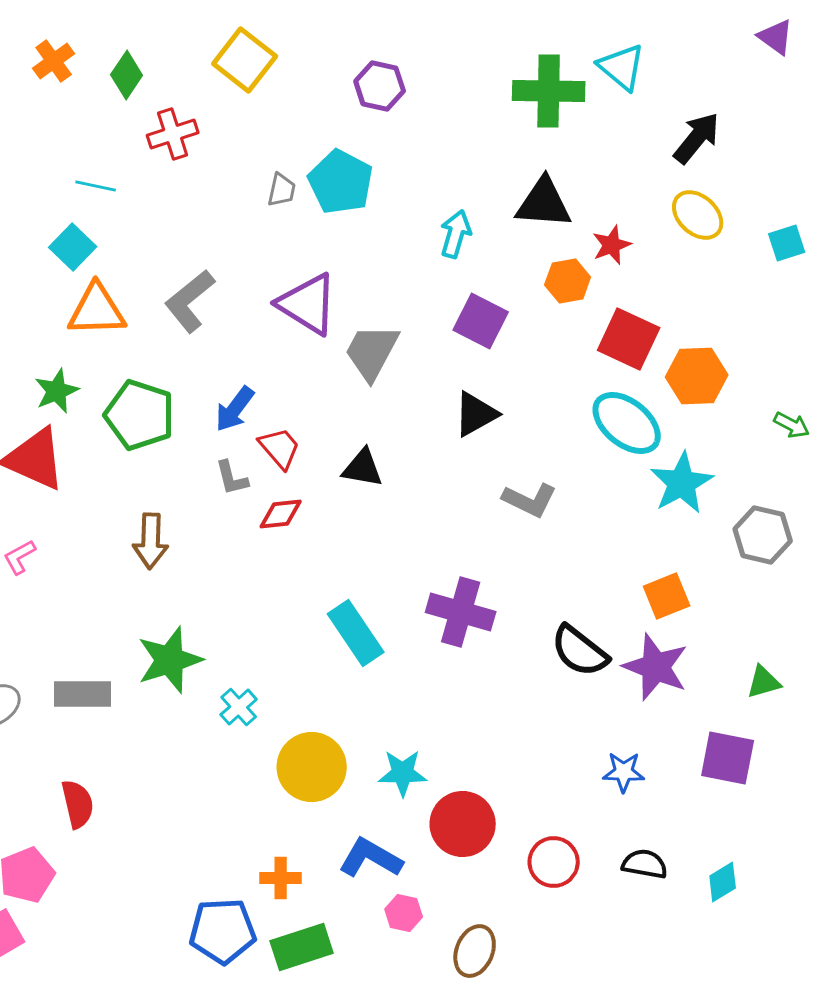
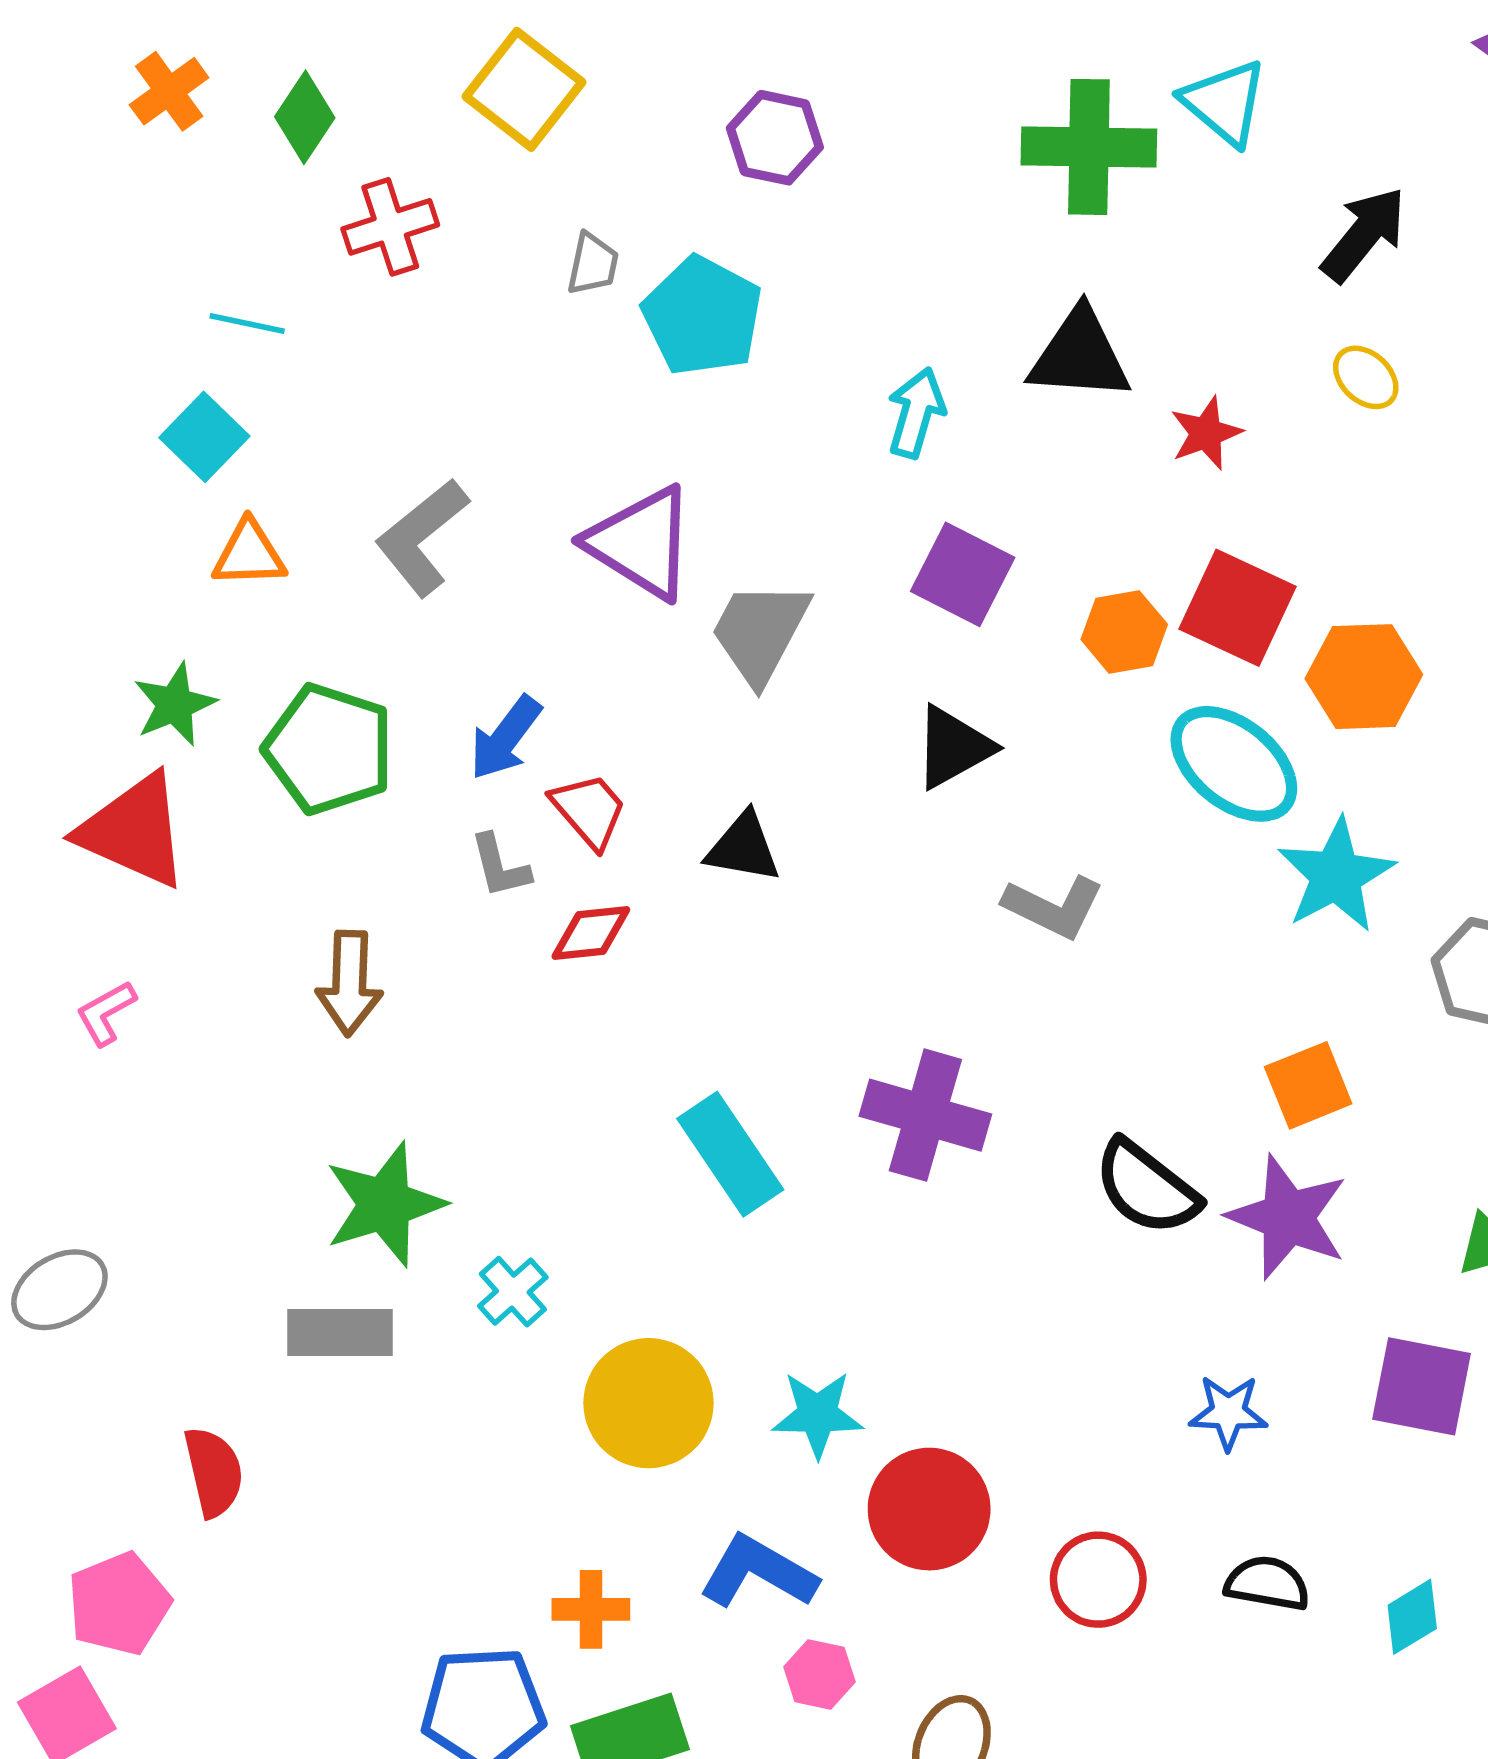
gray trapezoid: (282, 190) -> (593, 264), moved
yellow ellipse: (698, 215) -> (1366, 377), size x0.7
orange hexagon: (568, 281) -> (1124, 632), moved
orange triangle: (97, 310) -> (249, 554), size x0.7
gray rectangle: (83, 694) -> (340, 1333), moved

